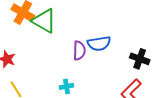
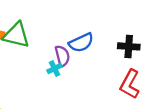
cyan cross: (66, 86) -> (55, 68), moved

